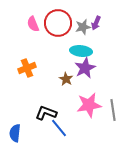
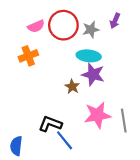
purple arrow: (96, 23) -> (115, 21), moved
pink semicircle: (33, 24) -> (36, 26), turned -91
orange cross: (27, 68) -> (28, 56), moved
purple star: (85, 68) -> (93, 75), turned -30

